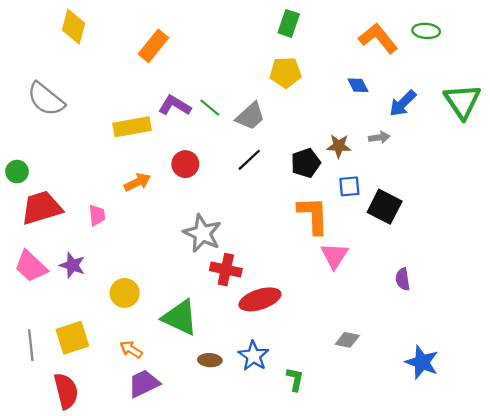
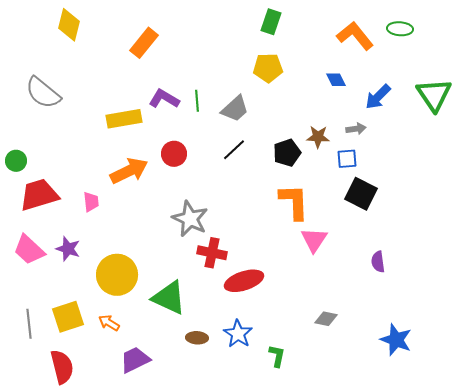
green line: (210, 108) -> (197, 101), turned 45
orange arrow: (137, 182) -> (129, 171), size x1.5
blue square: (349, 186) -> (347, 159), moved
yellow circle: (125, 293) -> (117, 275), size x1.5
orange arrow: (131, 349) -> (109, 323), moved

